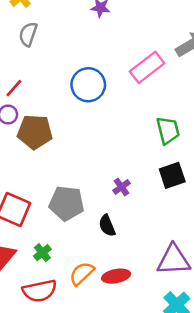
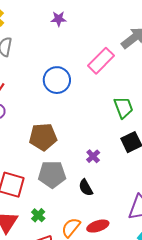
brown pentagon: (35, 132) -> (43, 137), moved

